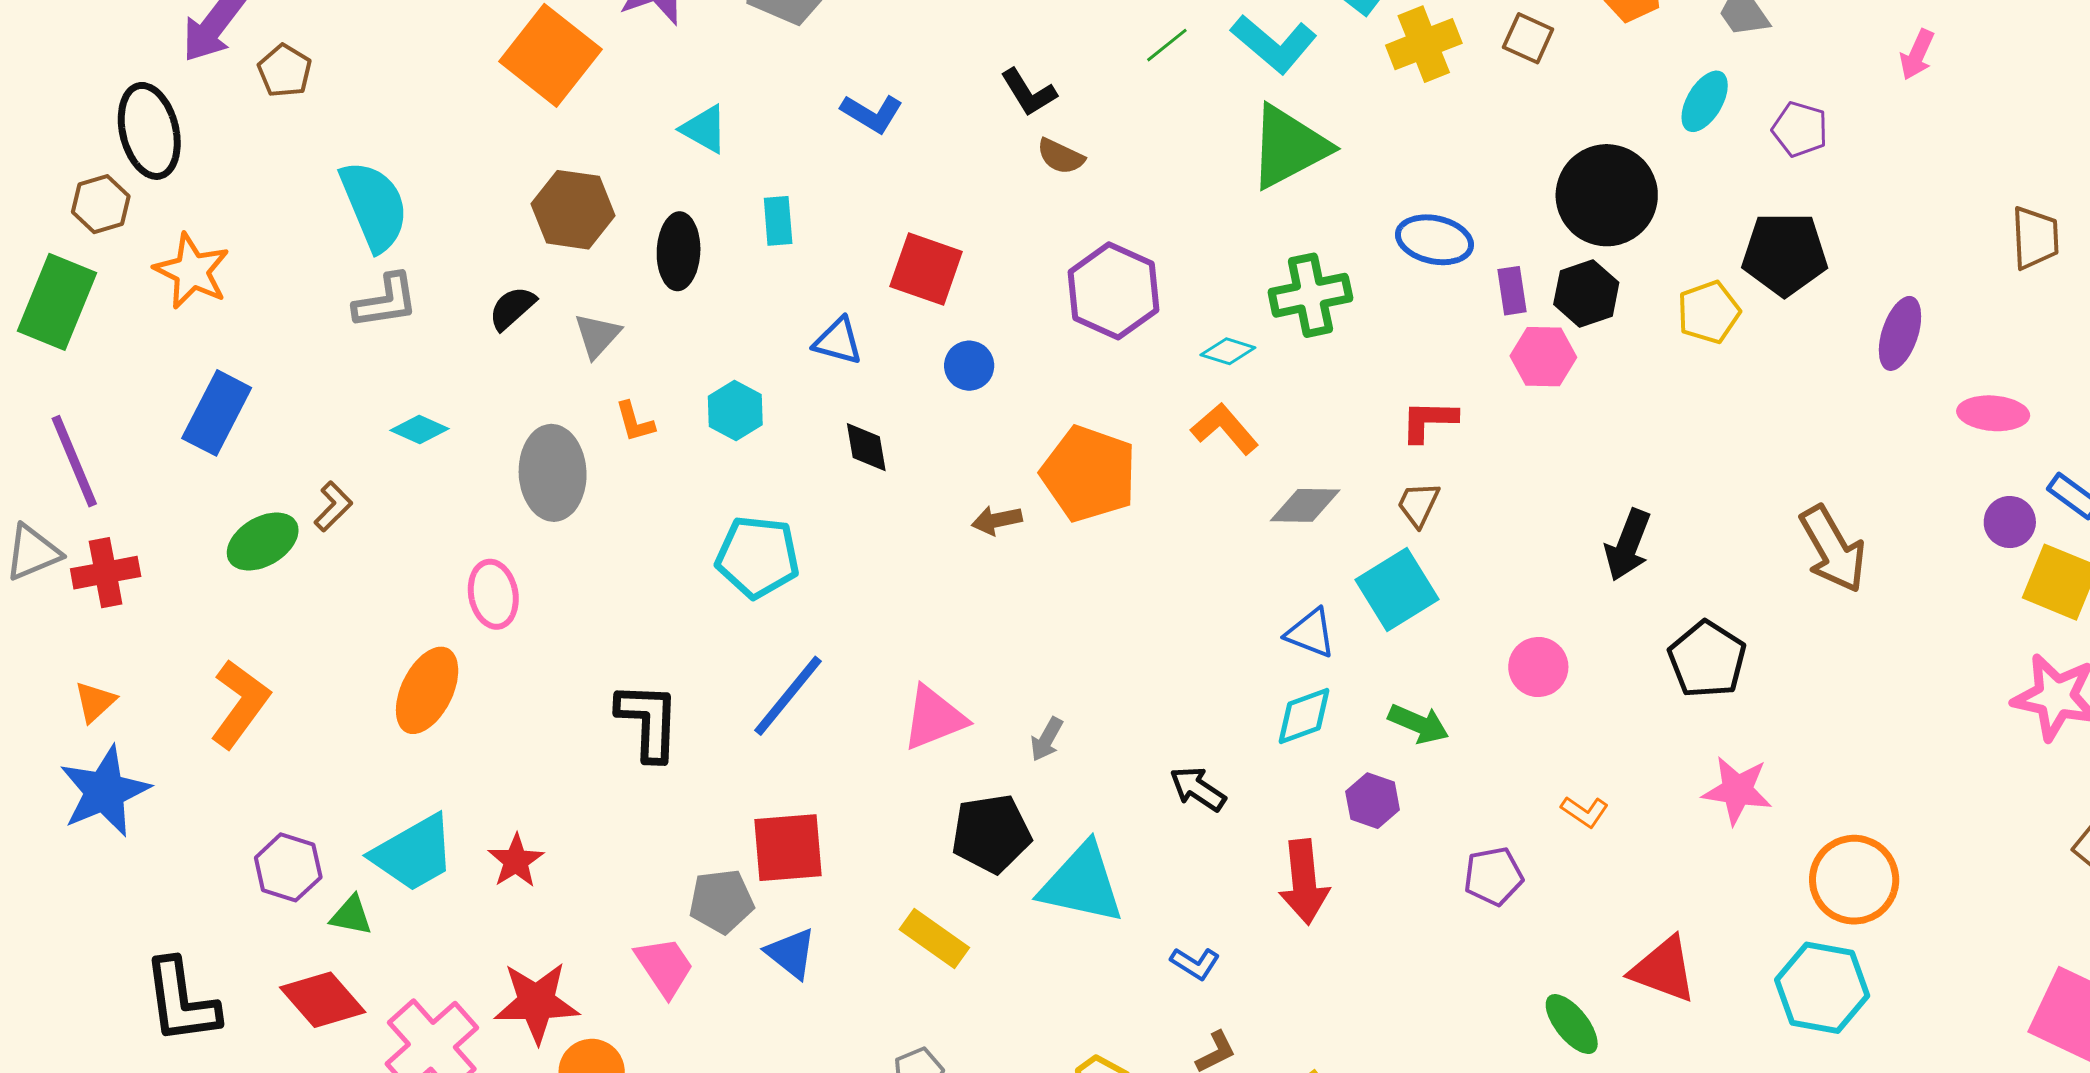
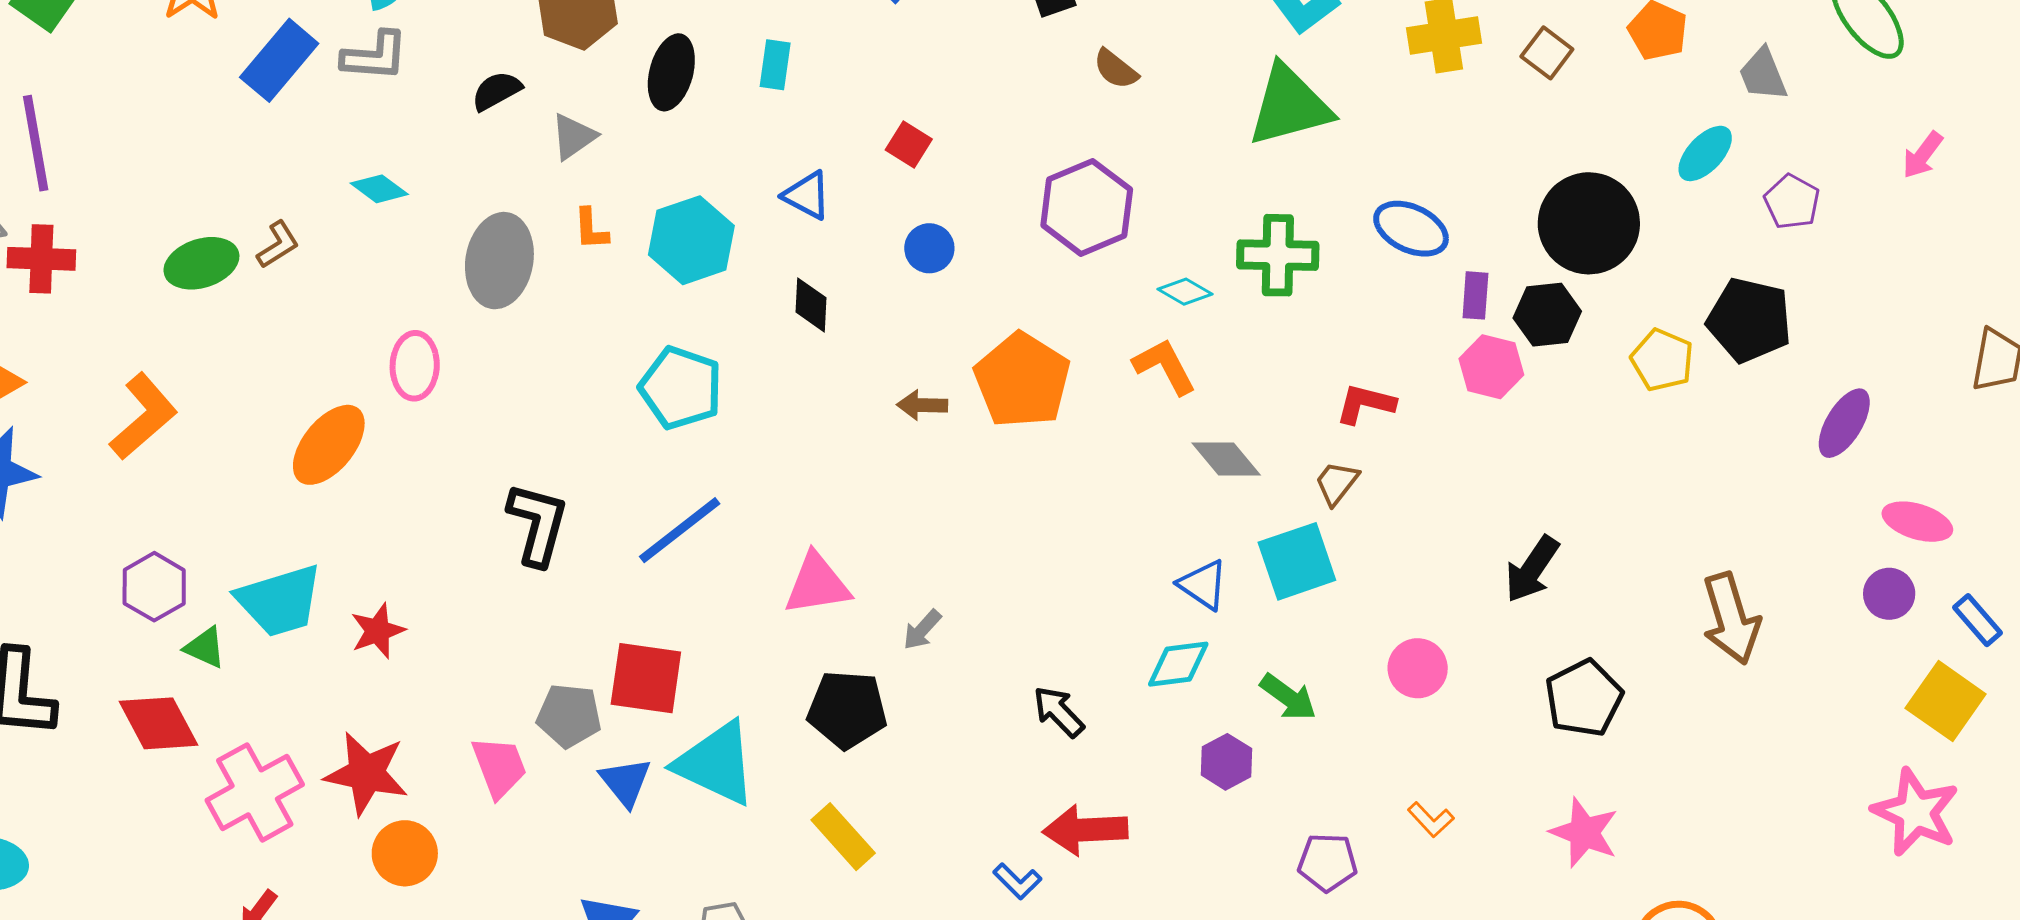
brown semicircle: (1061, 156) -> (1116, 69), moved
red square: (926, 269) -> (909, 145), size x0.6
yellow pentagon: (1709, 312) -> (1662, 360), turned 30
cyan hexagon: (735, 411) -> (691, 240), size x1.5
blue rectangle: (217, 413) -> (279, 60), moved
gray diamond: (1305, 505) -> (1226, 459), turned 36
purple circle: (2010, 522) -> (1889, 594), moved
red arrow: (1304, 882) -> (1085, 830), moved, turned 80
cyan triangle: (1082, 884) -> (716, 763), moved
yellow rectangle: (934, 938) -> (843, 837), moved

